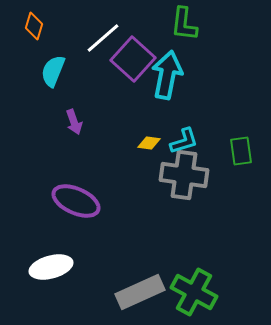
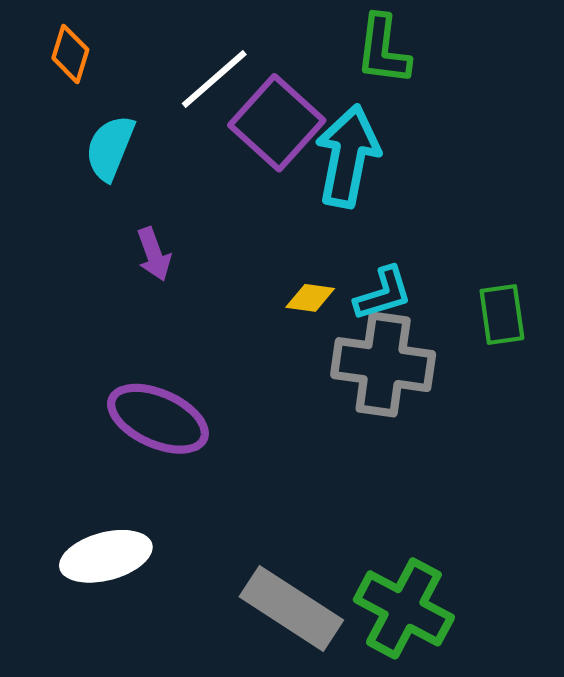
gray rectangle: (140, 292) -> (291, 608), turned 57

